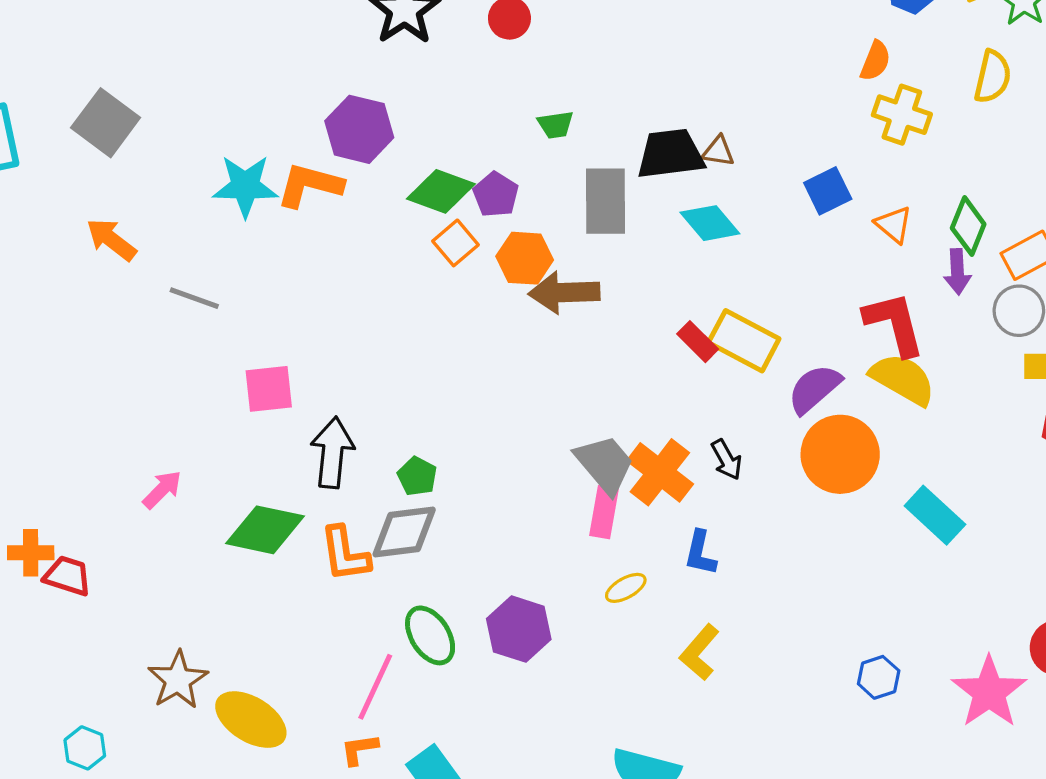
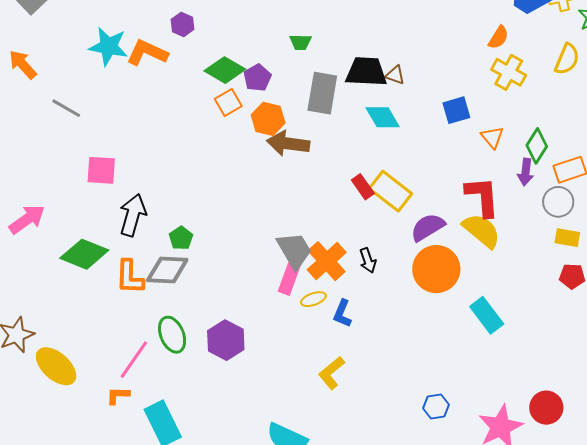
purple hexagon: (359, 129) -> (182, 24), size x0.6
pink arrow: (162, 490) -> (27, 219), size x1.4
yellow ellipse: (626, 588) -> (313, 299), moved

